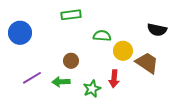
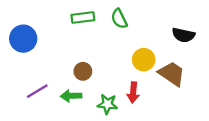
green semicircle: (102, 36) -> (119, 19), moved, turned -120
green star: (92, 89) -> (107, 104), turned 30

